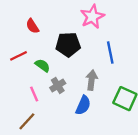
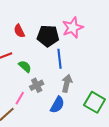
black pentagon: (68, 44) -> (48, 36), moved
blue line: (110, 52) -> (59, 59), moved
pink line: (34, 94) -> (20, 98), moved, turned 48

